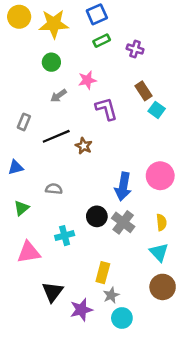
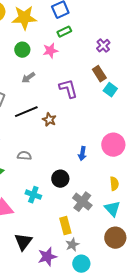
purple cross: (135, 49) -> (103, 46), moved, turned 32
pink star: (87, 80) -> (50, 51), moved
blue arrow: (123, 186) -> (82, 154), size x0.6
gray cross: (123, 222) -> (82, 202), moved
cyan cross: (65, 236) -> (33, 195), turned 35
yellow rectangle: (103, 273) -> (65, 226), turned -30

